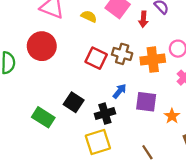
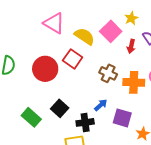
yellow semicircle: (89, 16) -> (85, 36), size x1.5
red circle: (42, 46) -> (45, 69), moved
red square: (96, 58) -> (73, 59), moved

